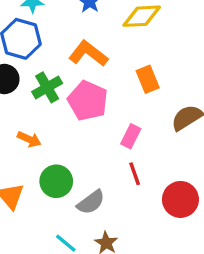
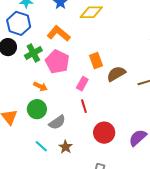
orange rectangle: (148, 79) -> (96, 61), moved
orange arrow: (29, 139) -> (40, 86), moved
red circle: (180, 199) -> (104, 133), moved

